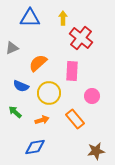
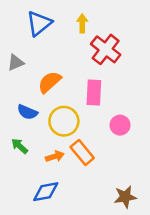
blue triangle: (30, 18) -> (39, 23), turned -40
orange rectangle: (75, 119) -> (82, 153), moved

